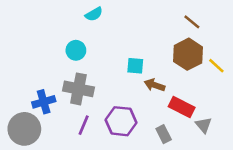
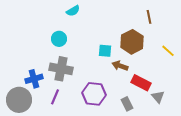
brown line: (192, 22) -> (149, 17), turned 40
brown hexagon: (188, 54) -> (132, 42), moved
purple line: (84, 125) -> (55, 97), moved

